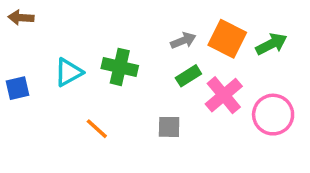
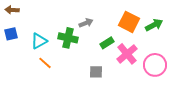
gray arrow: (183, 41) -> (86, 23), moved
blue square: (18, 88) -> (11, 34), moved
orange line: (97, 129) -> (45, 63), moved

